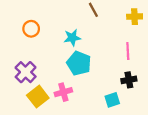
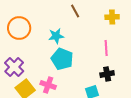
orange circle: (31, 29) -> (19, 28), size x1.5
pink cross: (63, 92) -> (48, 85), turned 35

